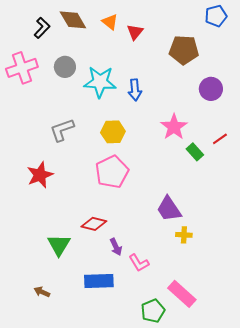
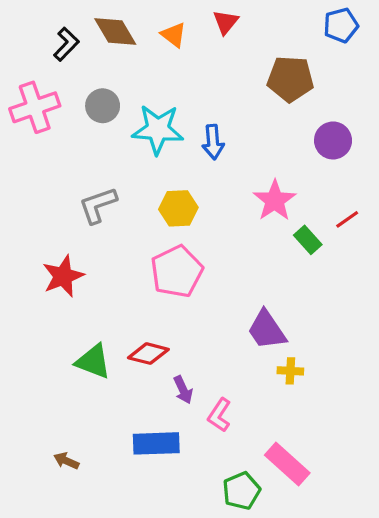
red triangle: (135, 32) -> (226, 22), moved
green triangle: (59, 245) -> (93, 361), moved, turned -40
pink L-shape: (139, 263) -> (219, 415), turned 65

